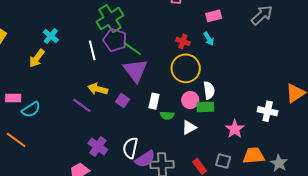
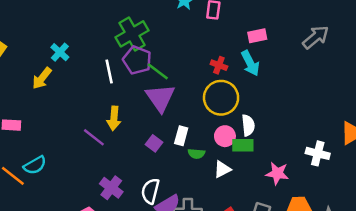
cyan arrow: (209, 39) -> (250, 63), size x1.5
yellow arrow: (98, 89) -> (114, 118), turned -102
purple square: (123, 101) -> (154, 143), moved
cyan semicircle: (31, 110) -> (35, 165), moved
pink star: (235, 129) -> (277, 173), turned -30

